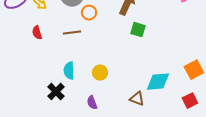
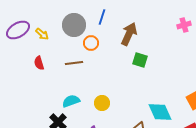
cyan semicircle: (69, 71) -> (71, 101), turned 72
cyan diamond: (158, 82) -> (160, 112), turned 70

